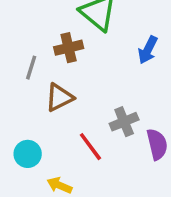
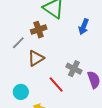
gray line: (31, 68) -> (18, 43), turned 32
gray cross: (124, 122) -> (74, 69), turned -35

